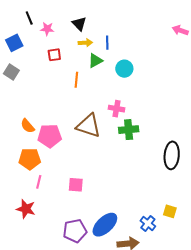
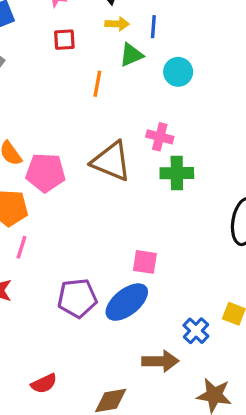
pink square: (76, 185) -> (145, 262), moved
blue ellipse: (105, 225) -> (127, 302), moved
purple pentagon: (75, 231) -> (77, 298), moved

